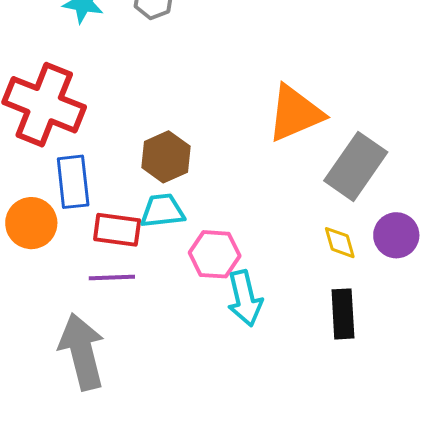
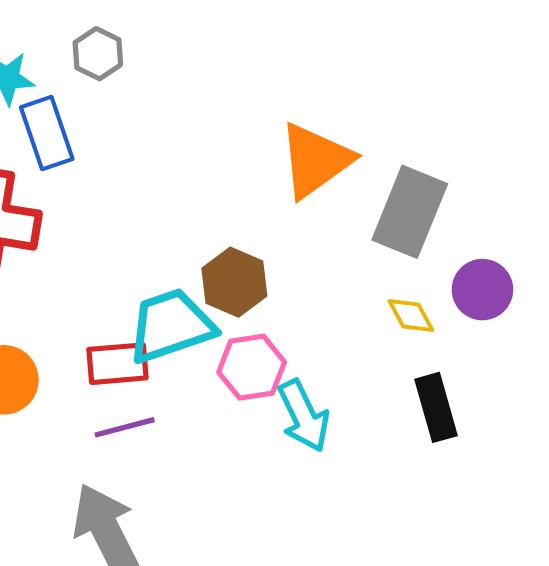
brown hexagon: (166, 157) -> (234, 282), moved
blue rectangle: (73, 182) -> (47, 133), moved
cyan trapezoid: (162, 211) -> (171, 326), size x1.5

